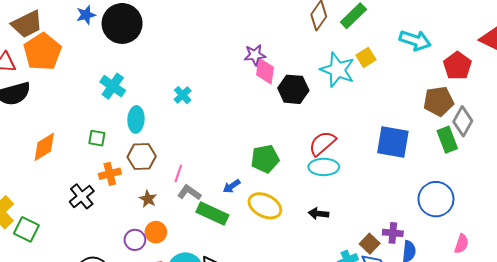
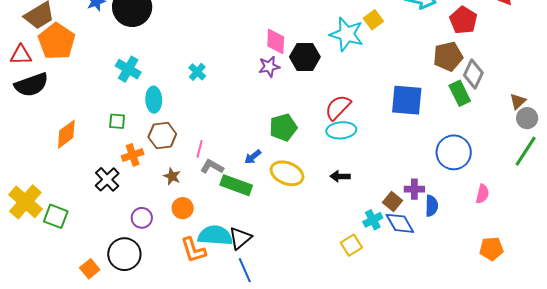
purple star: (255, 55) -> (269, 67), moved
purple circle: (135, 240) -> (142, 218), moved

